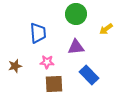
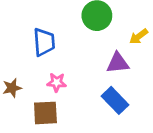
purple triangle: (76, 47) -> (118, 63), moved
brown square: (54, 84) -> (45, 113), moved

